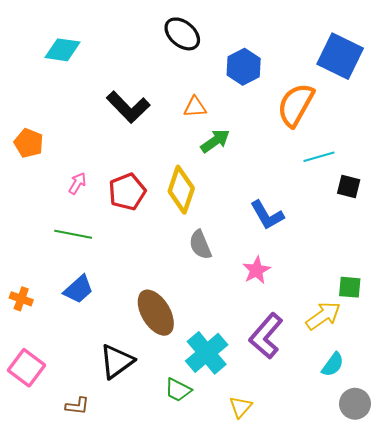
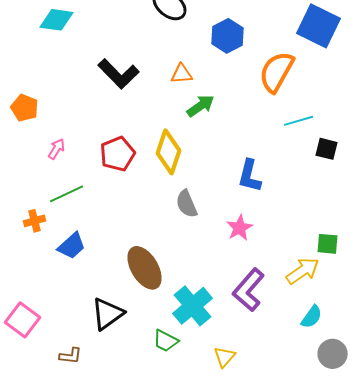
pink arrow: (77, 183) -> (57, 149), moved
blue L-shape: (267, 215) -> (250, 176), turned 44
green line: (73, 234) -> (67, 194), turned -36
orange cross: (21, 299) -> (35, 221), moved, turned -35

